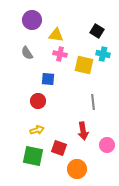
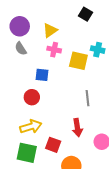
purple circle: (32, 20) -> (20, 26), moved
black square: (97, 31) -> (86, 14), moved
yellow triangle: (56, 35) -> (50, 30), turned -42
yellow arrow: (37, 130) -> (31, 127), size x1.5

